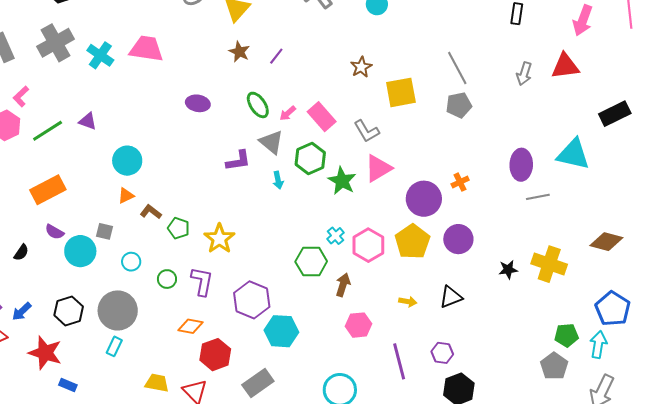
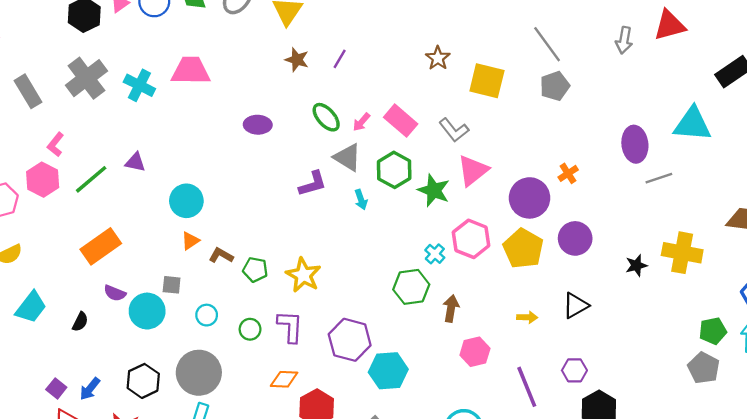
yellow square: (401, 92) -> (487, 81), turned 32
pink hexagon: (368, 245) -> (471, 239), moved

